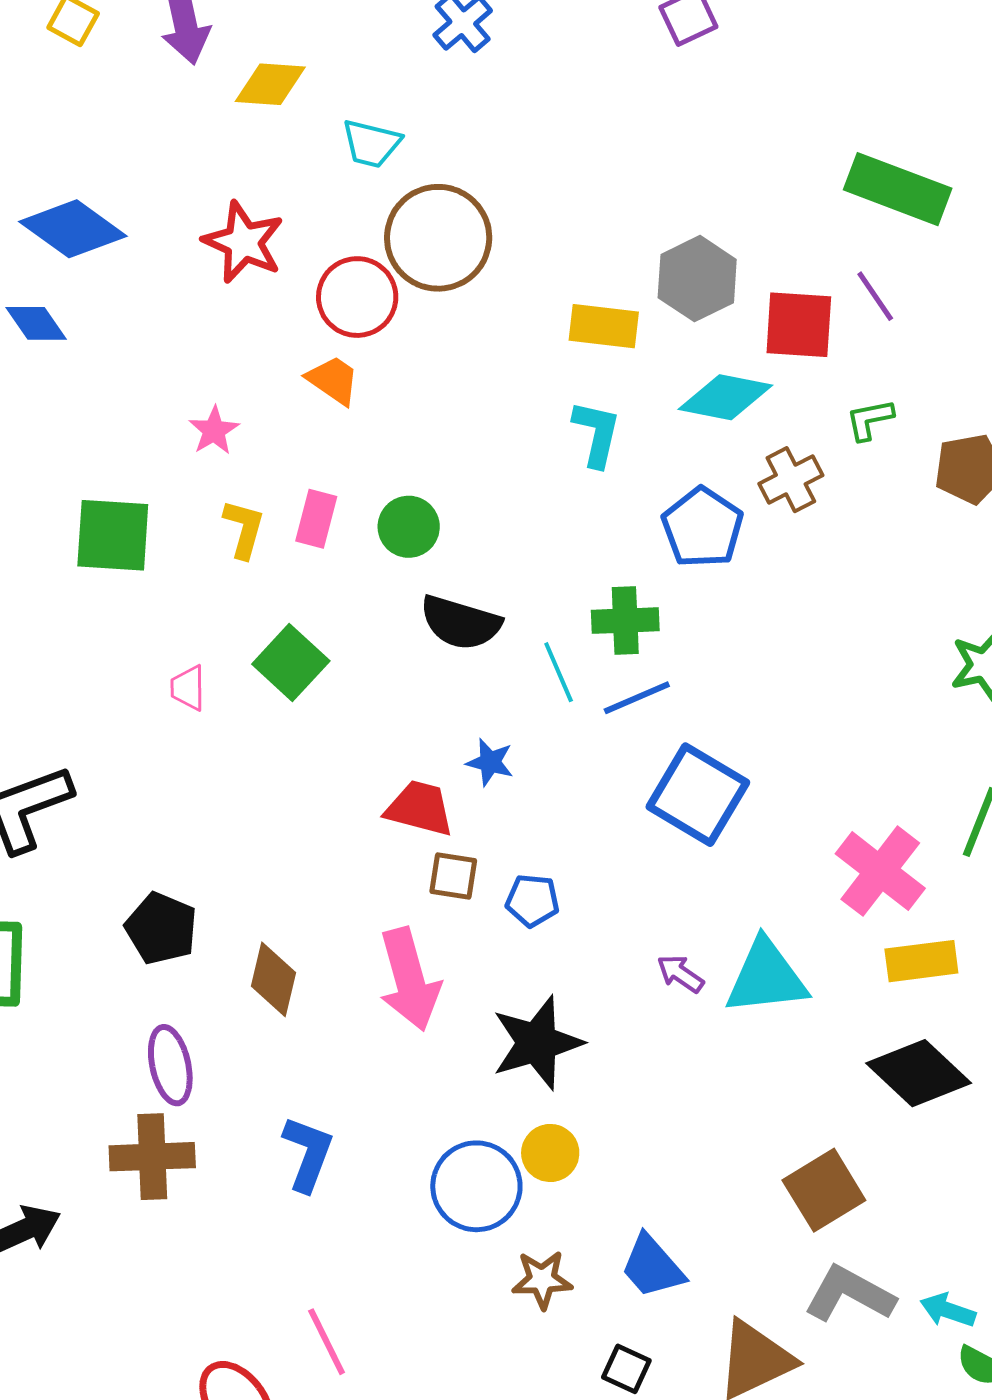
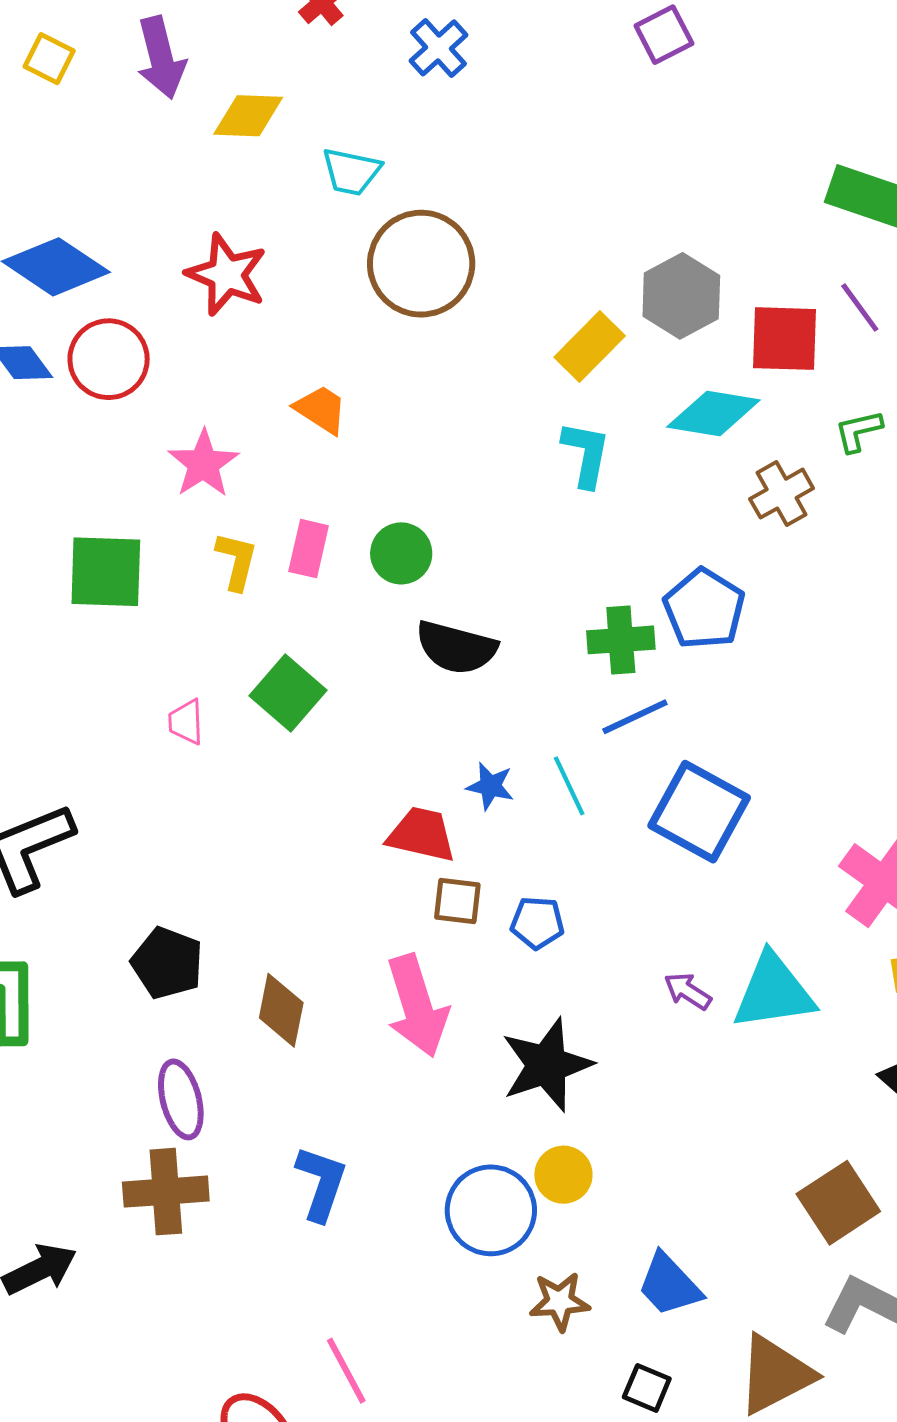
red circle: (357, 297) -> (109, 359), moved
yellow rectangle: (604, 326) -> (590, 346), turned -50
pink star: (214, 431) -> (203, 464), size x1.4
blue pentagon: (703, 528) -> (704, 609), moved
cyan line: (559, 672) -> (569, 786), moved

